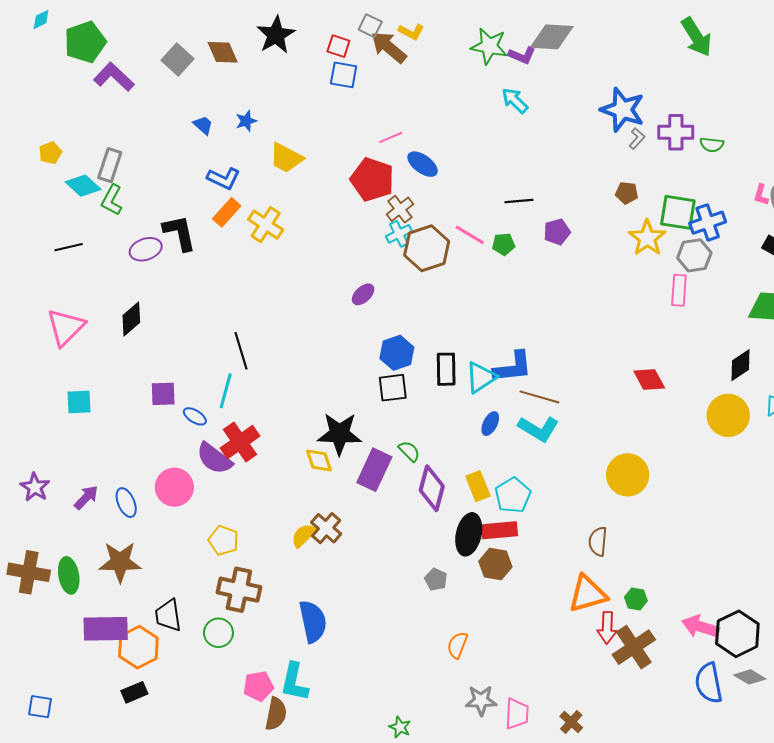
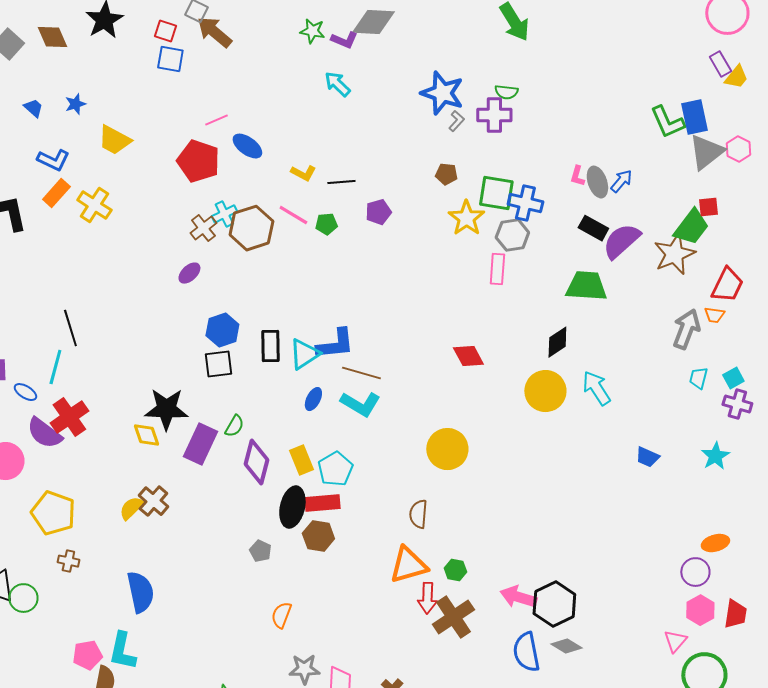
yellow L-shape: (411, 32) -> (303, 173), moved
green star: (489, 46) -> (312, 31), size x0.7
green semicircle: (712, 145) -> (506, 92), moved
brown cross: (400, 209) -> (203, 228), moved
blue cross: (708, 223) -> (525, 203), turned 32
green semicircle: (409, 451) -> (234, 426), turned 75
yellow pentagon: (224, 540) -> (53, 513), size x1.5
brown cross: (239, 590) -> (68, 561), size x0.5
green circle: (218, 633) -> (23, 598), moved

